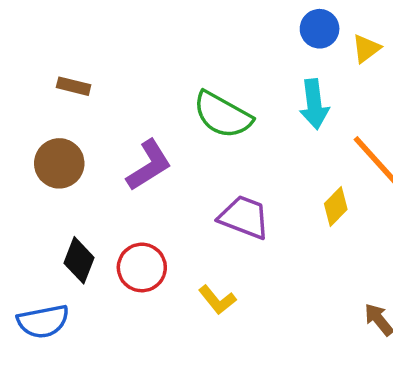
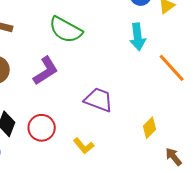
green semicircle: (223, 115) -> (66, 30), moved
yellow diamond: (336, 206) -> (150, 128), moved

